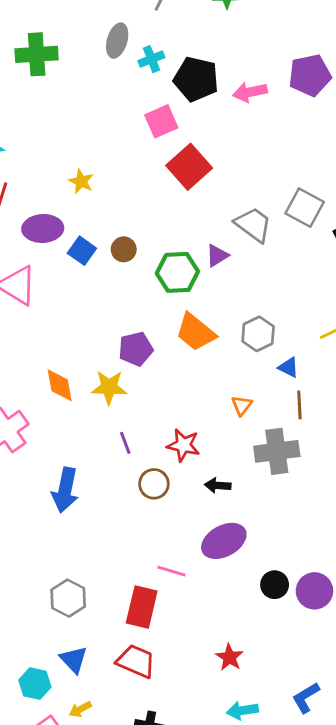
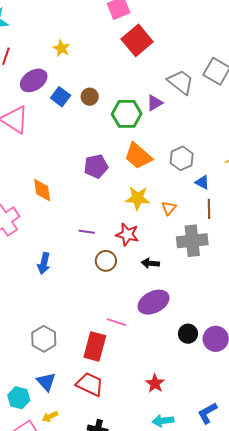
purple ellipse: (43, 228) -> (34, 80), turned -32
yellow star: (109, 387) -> (138, 198), moved
purple line: (125, 443) -> (87, 232), turned -63
blue arrow: (65, 490) -> (44, 263), size x0.7

